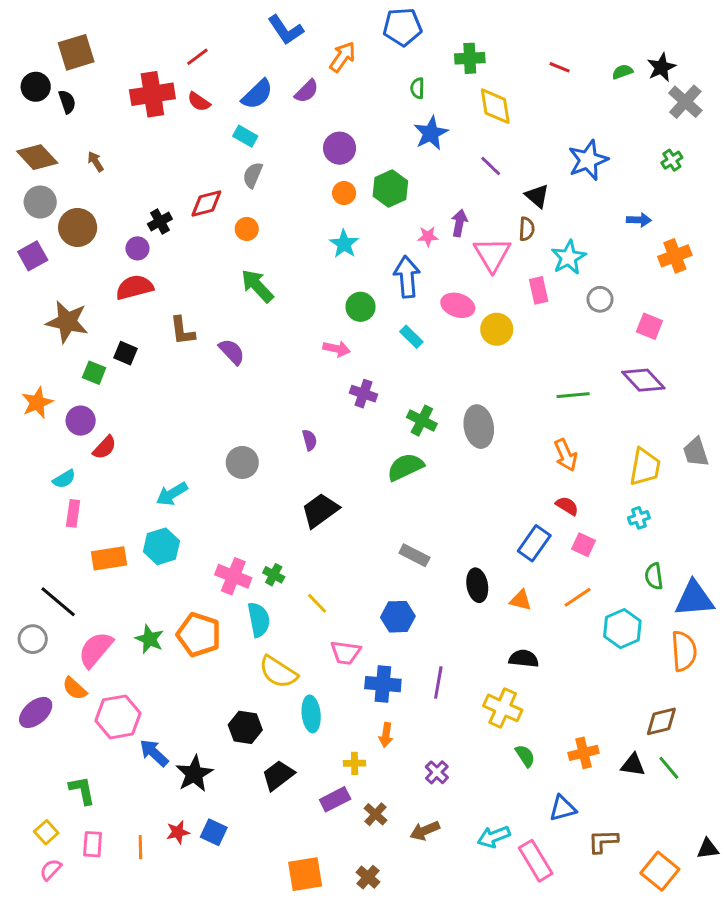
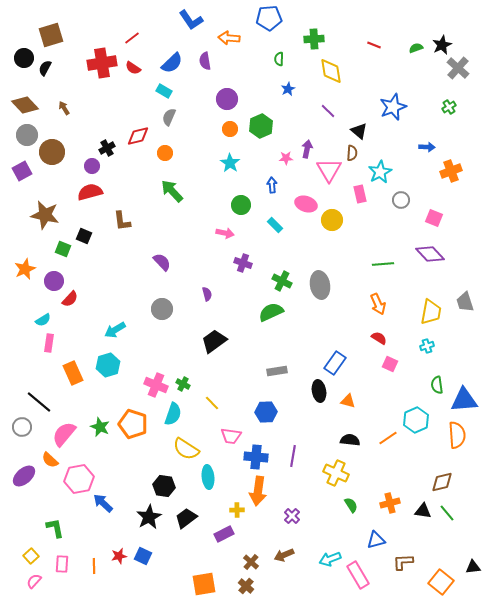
orange arrow: (343, 57) -> (229, 38), turned -120
purple semicircle: (307, 91) -> (205, 61), turned 126
black semicircle: (67, 102) -> (45, 68), turned -133
blue star: (431, 133) -> (288, 89), size x0.6
blue arrow: (407, 277) -> (272, 185), size x0.6
purple semicircle: (232, 352) -> (162, 262), moved
blue rectangle: (534, 543) -> (335, 363), moved
gray rectangle: (414, 555) -> (277, 371), turned -36
orange rectangle: (109, 558) -> (73, 373), turned 75
orange line: (578, 597) -> (388, 438), moved
cyan semicircle: (259, 620) -> (173, 414), turned 30
orange arrow: (386, 735) -> (258, 491), size x1.8
black star: (194, 774) -> (149, 517), moved
brown cross: (375, 814) -> (251, 562), moved

